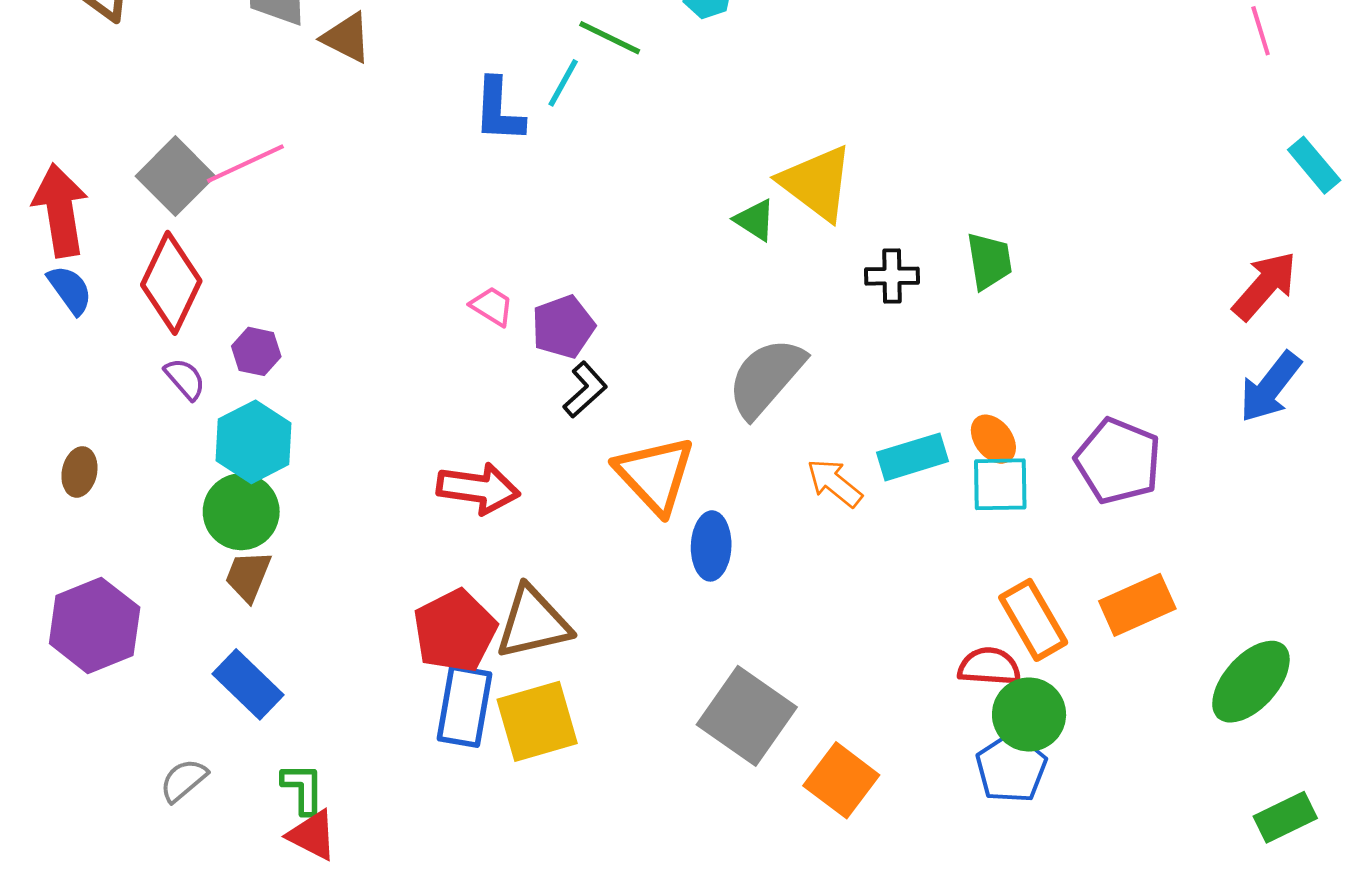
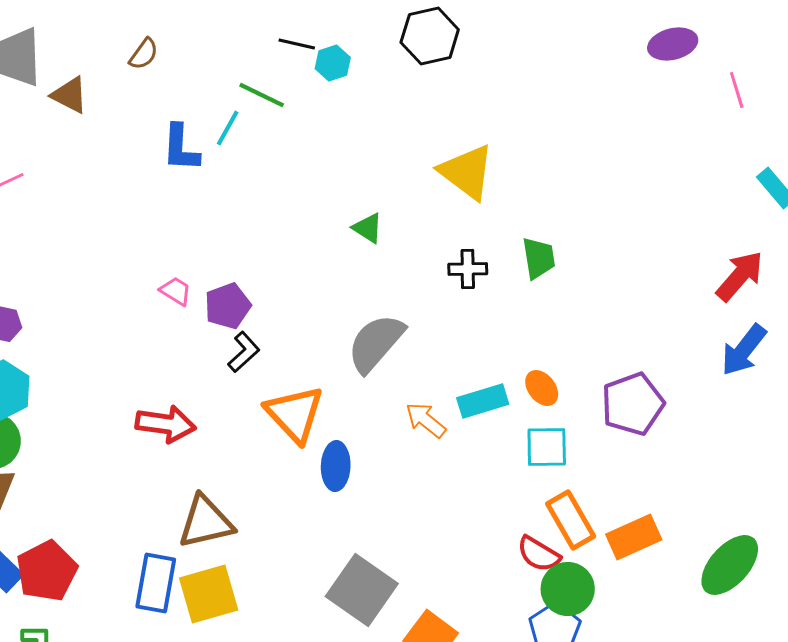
yellow triangle: (817, 183) -> (467, 172), moved
purple pentagon: (1118, 461) -> (633, 404), turned 30
cyan square: (1000, 484) -> (547, 447), moved
orange rectangle: (1137, 605) -> (634, 537), moved
red pentagon: (455, 631) -> (47, 571), moved
red semicircle: (989, 667) -> (539, 554), turned -153

